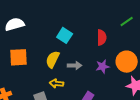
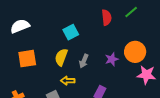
cyan square: (65, 35) -> (71, 32), turned 35
red semicircle: (102, 37) -> (107, 18), moved
gray arrow: (75, 65) -> (84, 61), turned 120

